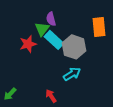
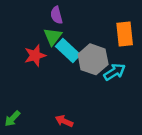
purple semicircle: (51, 19) -> (56, 15), moved
cyan arrow: (72, 74) -> (115, 72), moved
red arrow: (51, 96) -> (64, 121), turned -32

